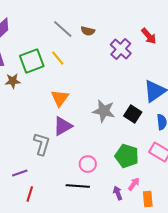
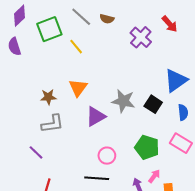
green square: (32, 61) -> (49, 29), moved
brown star: (13, 81) -> (48, 97), moved
purple triangle: (63, 126) -> (96, 116), moved
gray L-shape: (42, 144) -> (52, 124), moved, turned 65
purple line: (20, 173) -> (36, 152), moved, turned 63

